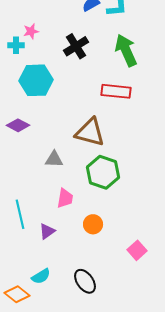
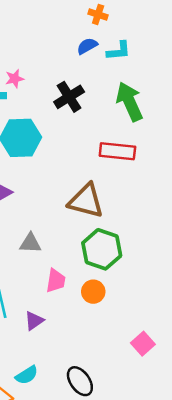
gray triangle: (54, 159) -> (30, 243), moved
orange circle: (93, 224) -> (93, 292), moved

